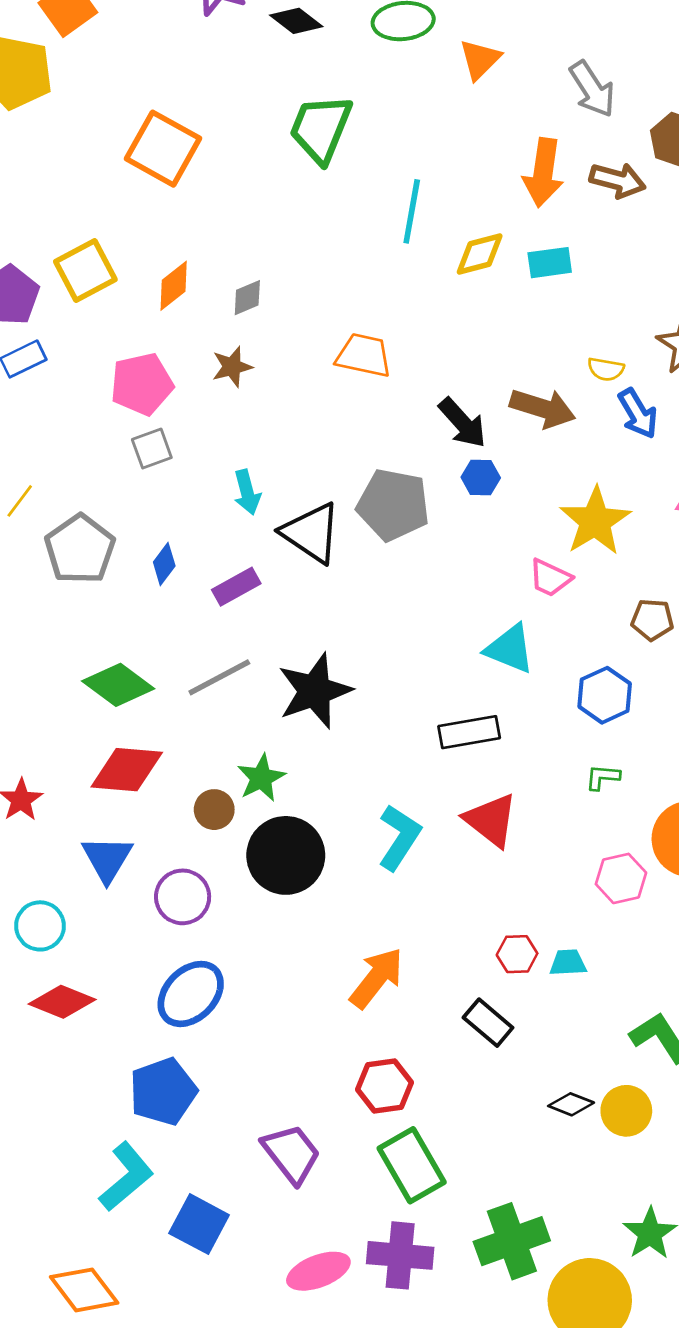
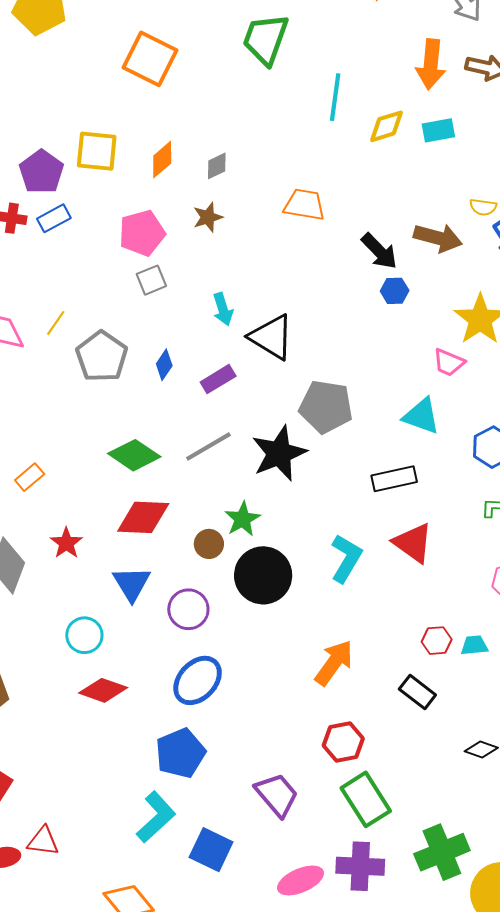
yellow square: (85, 270) -> (97, 151), turned 36
gray pentagon: (393, 505) -> (326, 407), moved

